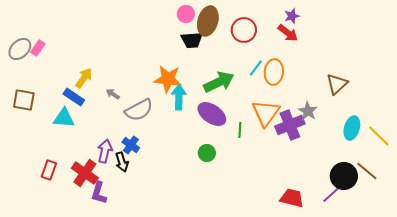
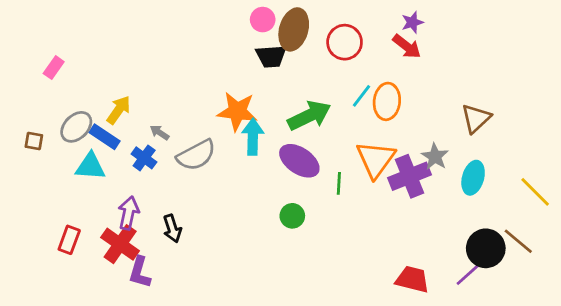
gray ellipse: (20, 49) -> (76, 127), moved
brown square: (24, 100) -> (34, 141), size x0.6
cyan ellipse: (352, 128) -> (473, 178), moved
blue cross: (131, 145) -> (144, 158), moved
purple arrow: (105, 151) -> (129, 213), moved

